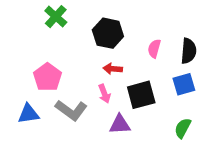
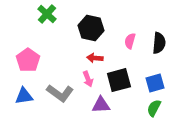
pink pentagon: (47, 77) -> (28, 60), moved
blue square: (184, 84) -> (155, 83), moved

